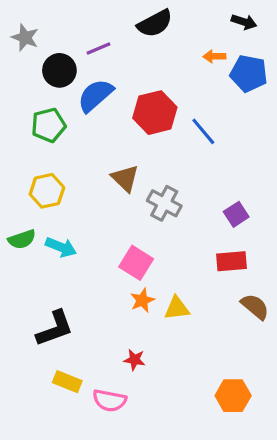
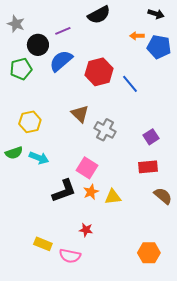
green pentagon: (48, 125) -> (21, 69), moved
black L-shape: (55, 328) -> (64, 191), moved

